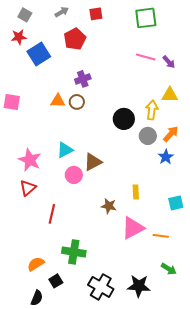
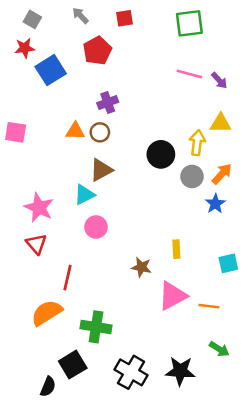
gray arrow: (62, 12) -> (80, 16), turned -104
brown triangle: (93, 162) -> (101, 170), moved
red triangle: (28, 188) -> (36, 244), turned -30
orange semicircle: (36, 264) -> (47, 313), moved, size x1.4
black square: (56, 281) -> (73, 365), size x1.5

